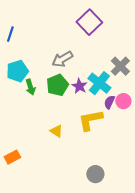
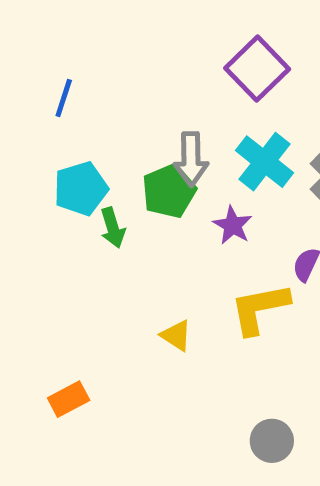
gray arrow: (62, 59) -> (191, 159), turned -60
cyan cross: (99, 83) -> (264, 162), moved
green pentagon: (57, 85) -> (169, 191), moved

